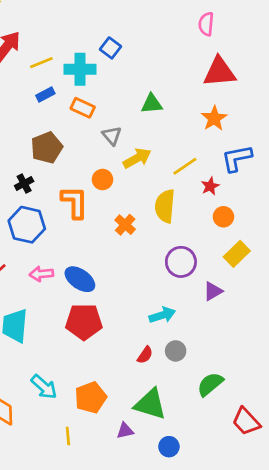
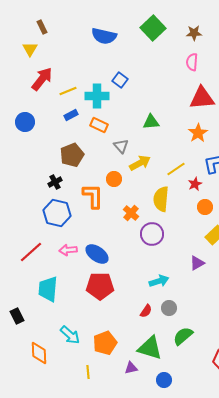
purple circle: (181, 262) -> (152, 234), moved
green semicircle: (210, 384) -> (183, 336), moved

